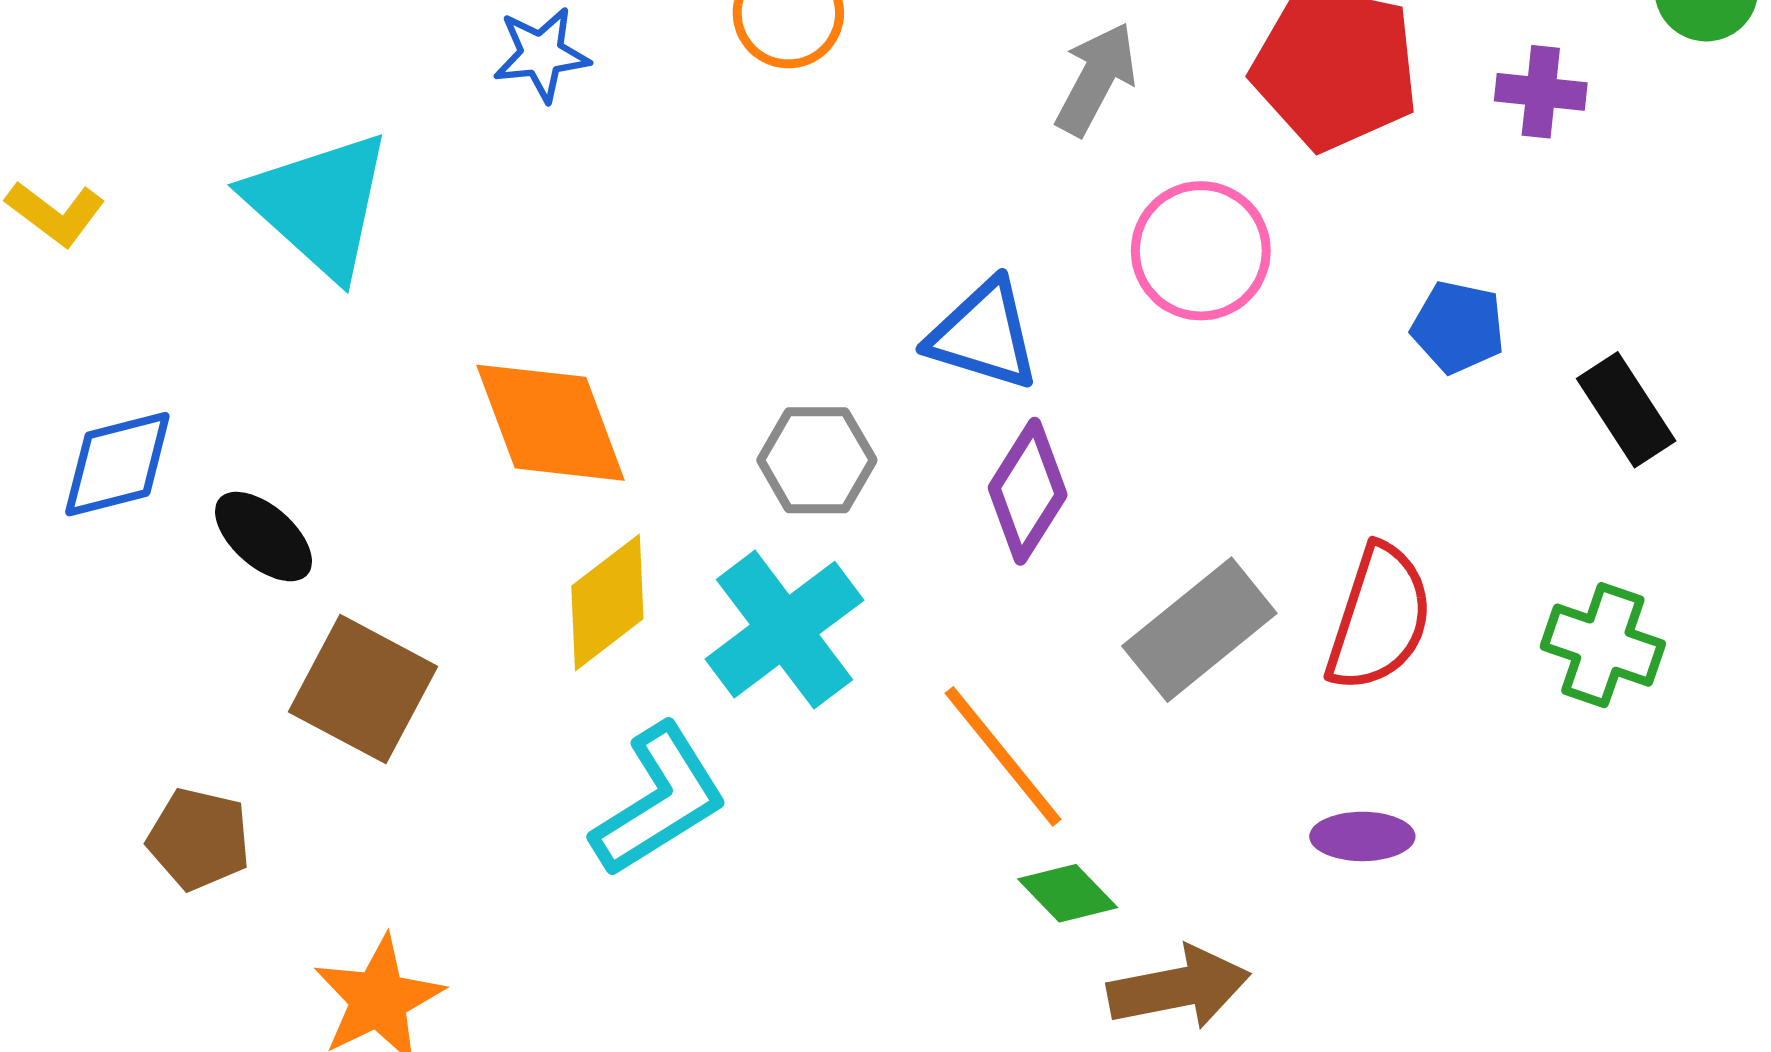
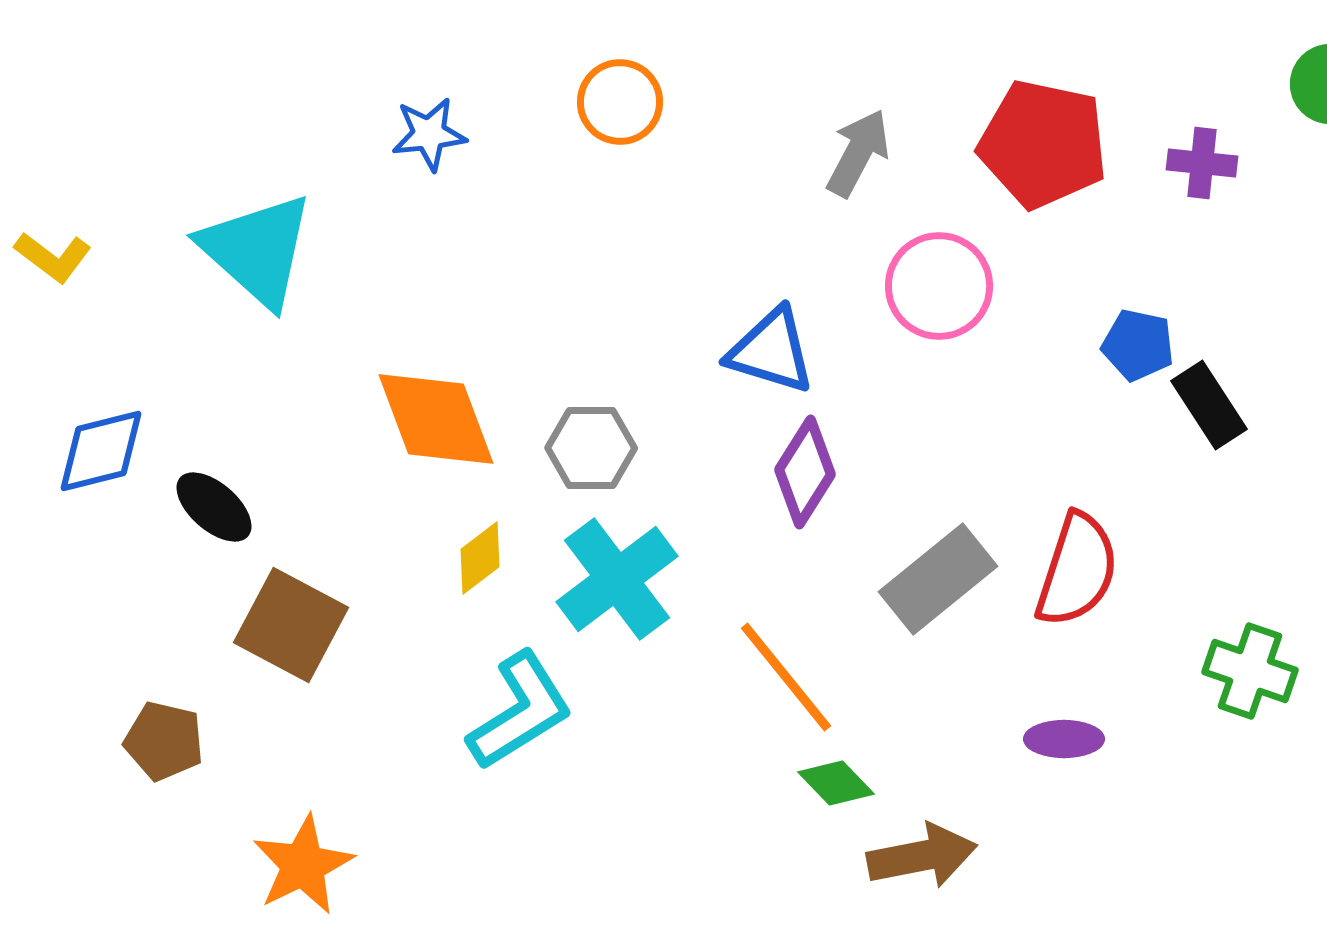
black rectangle: (1626, 410) -> (1209, 405), moved
gray hexagon: (817, 460) -> (591, 448), moved
yellow diamond: (607, 602) -> (480, 558), size x0.7
green cross: (1603, 645) -> (1250, 671), moved

